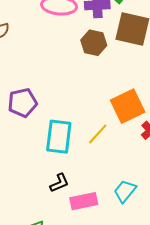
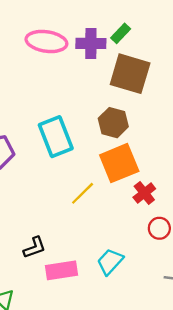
brown hexagon: (94, 43) -> (113, 123), moved
cyan rectangle: (59, 137) -> (56, 137), moved, turned -32

